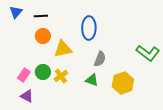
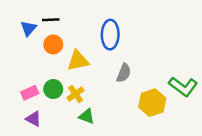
blue triangle: (16, 12) -> (28, 28), moved
green L-shape: (148, 53) -> (183, 87), moved
pink rectangle: (24, 75) -> (30, 93), turned 32
green triangle: (92, 80) -> (87, 116), moved

